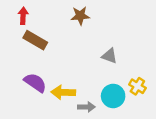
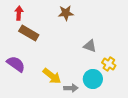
purple semicircle: (35, 83) -> (16, 64), moved
yellow cross: (137, 86) -> (109, 64), moved
yellow arrow: (63, 92) -> (52, 76), turned -144

